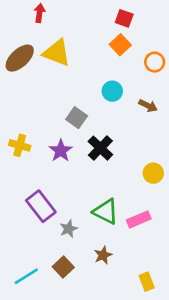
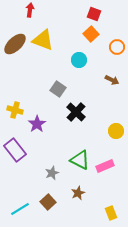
cyan circle: (112, 91) -> (79, 60), moved
purple star: (61, 151) -> (37, 124), moved
purple rectangle: (41, 206) -> (15, 150), moved

